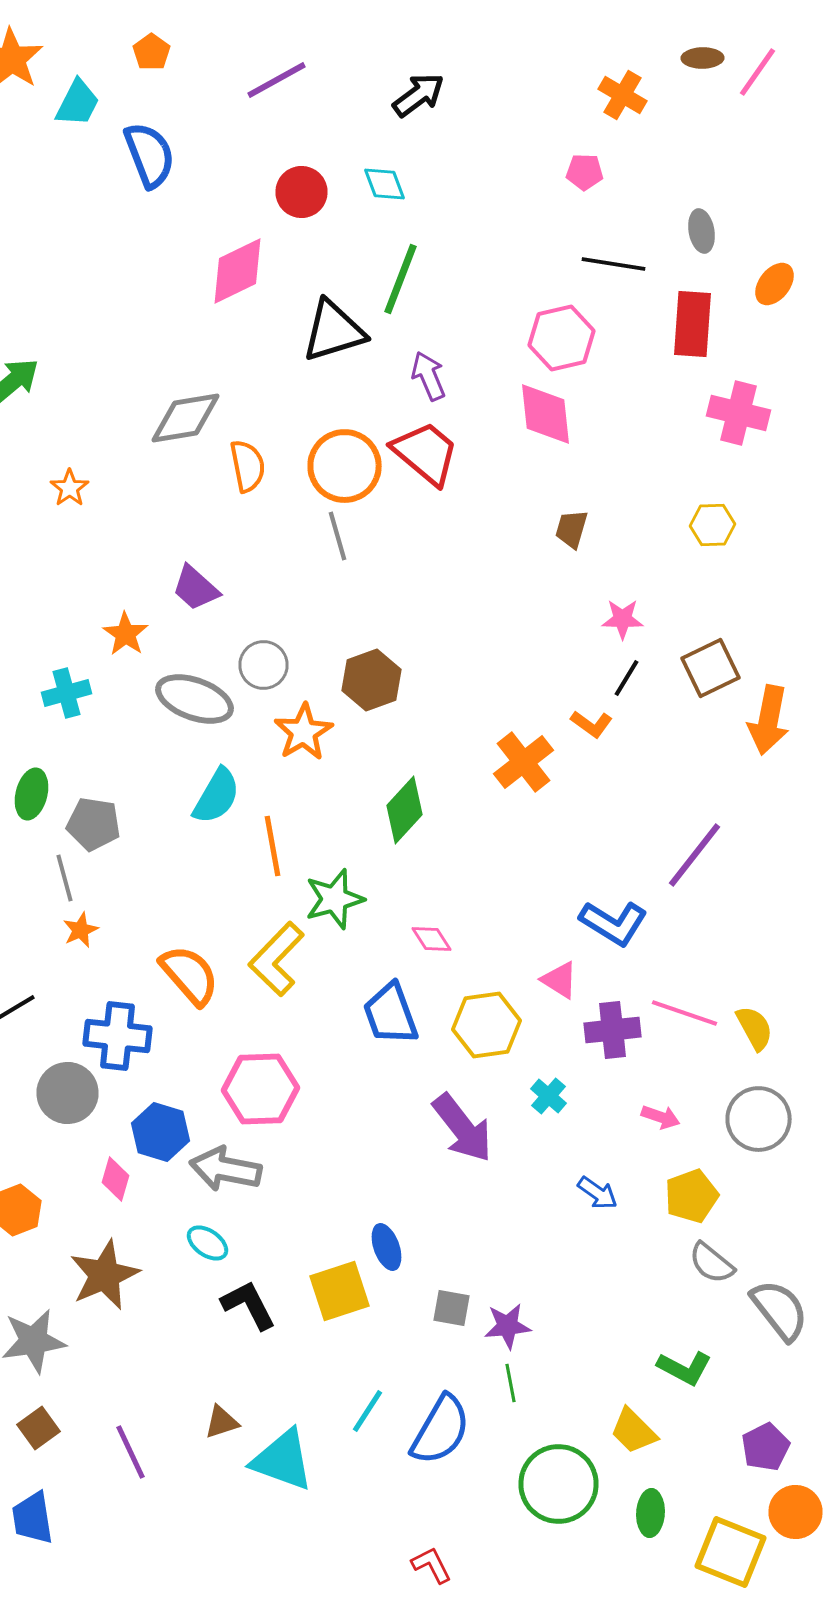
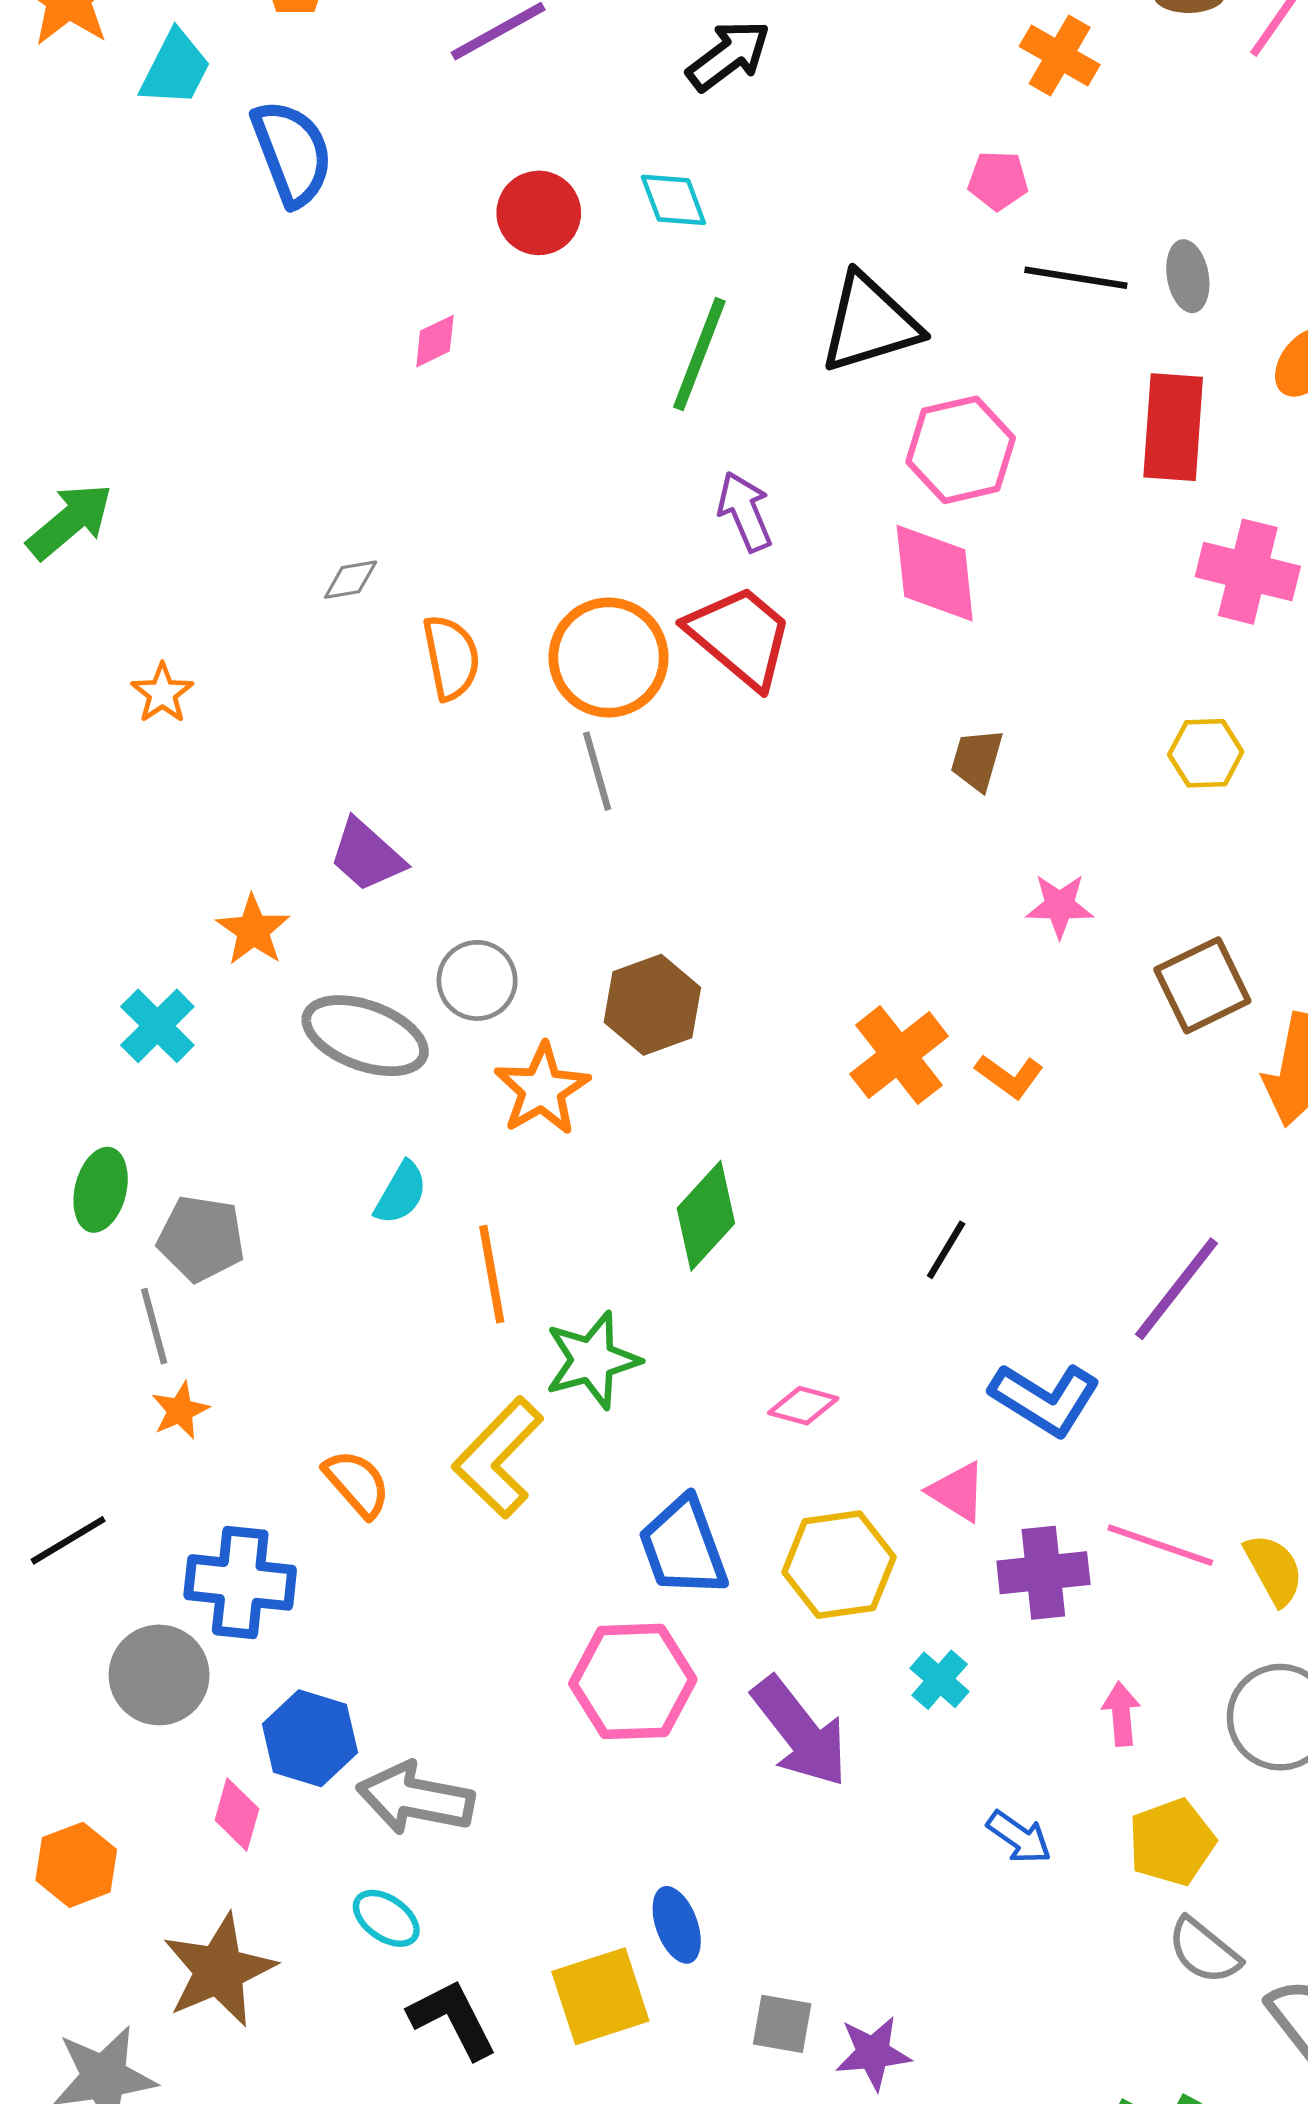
black line: (614, 264) -> (1076, 278), moved
pink diamond: (238, 271) -> (435, 341), size x0.5
black triangle: (334, 331) -> (870, 323), moved
gray diamond: (186, 418) -> (351, 580), size x0.5
black line: (626, 678) -> (946, 1250), moved
cyan cross: (66, 693) -> (157, 1026), turned -30
orange cross: (524, 762) -> (899, 1055), moved
cyan semicircle: (216, 796) -> (401, 1193), size x0.7
pink diamond: (432, 939) -> (803, 1406), moved, turned -42
orange semicircle: (190, 975) -> (357, 1483), size x0.7
pink hexagon: (260, 1089) -> (633, 1681), moved
pink arrow: (660, 1117) -> (1121, 1714), turned -114

